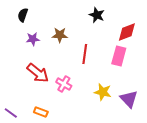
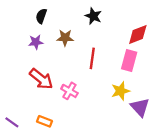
black semicircle: (23, 15) -> (41, 16), moved
black star: (97, 15) -> (93, 16), moved
yellow star: (103, 92) -> (120, 91), moved, turned -30

